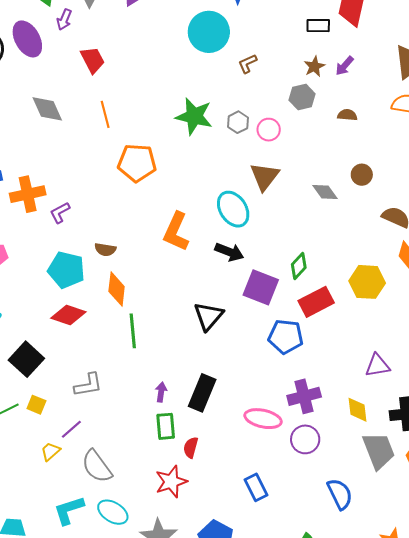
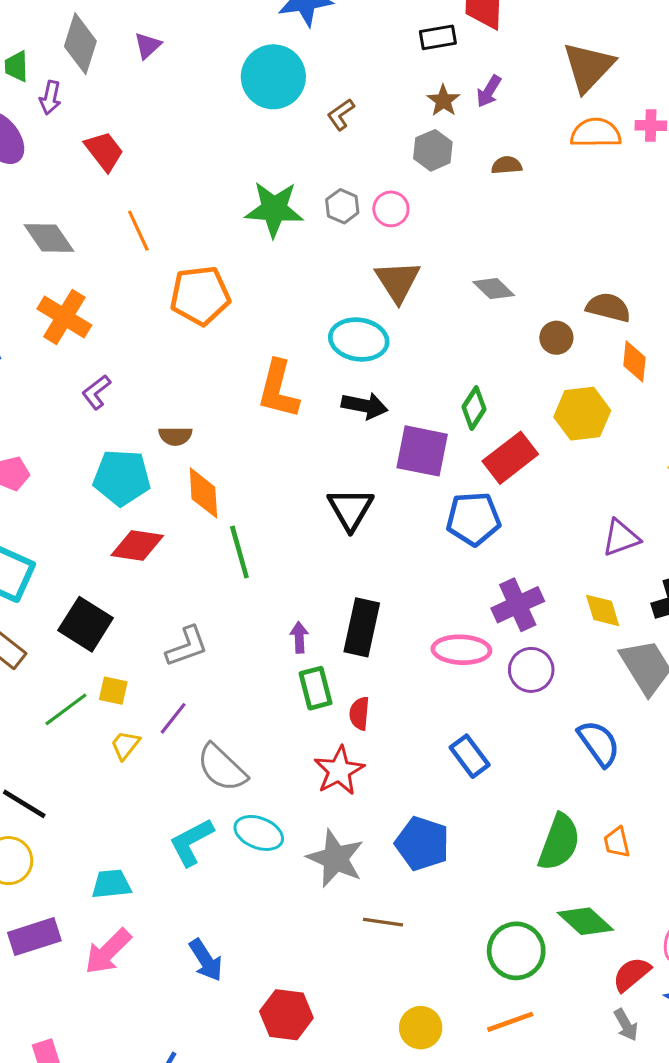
brown circle: (362, 175) -> (556, 338), moved
orange cross: (28, 194) -> (64, 317), moved, turned -36
cyan ellipse: (233, 209) -> (359, 340), turned -39
yellow trapezoid: (50, 451) -> (125, 745), moved

